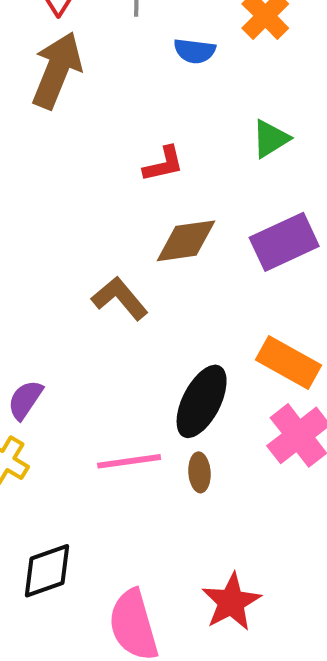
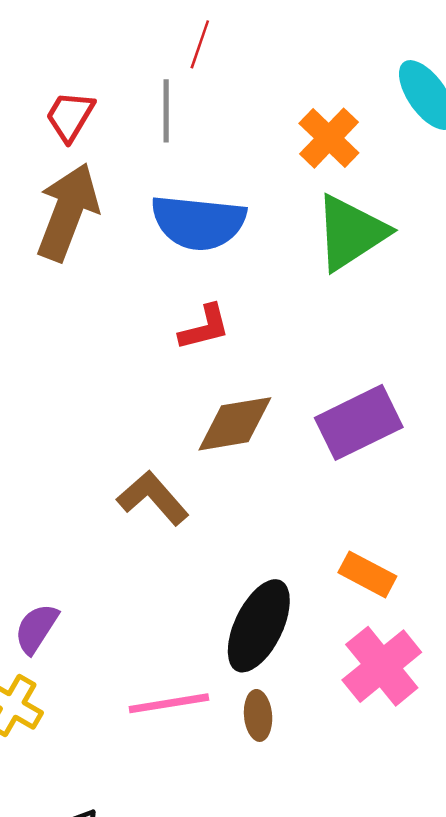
blue semicircle: (195, 51) -> (198, 222), moved, size x1.8
green triangle: (271, 139) -> (351, 233), moved, size x1.6
orange rectangle: (289, 362) -> (367, 574), size x0.7

